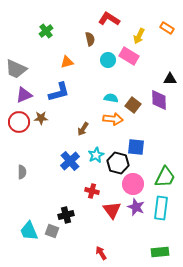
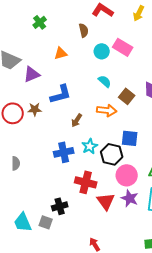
yellow arrow: (139, 36) -> (139, 13), moved
blue L-shape: (59, 92) -> (61, 94), moved
purple triangle: (24, 95) -> (32, 74), moved
cyan semicircle: (111, 98) -> (105, 81), moved, turned 32
blue cross: (70, 161) -> (64, 152), turned 30
red cross: (92, 191) -> (86, 182), size x1.5

